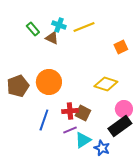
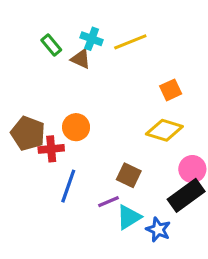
orange square: (121, 47) -> (171, 90), moved
orange circle: (49, 82) -> (76, 127), size x0.7
brown pentagon: (18, 86) -> (28, 133), turned -30
red cross: (70, 111) -> (51, 149), moved

